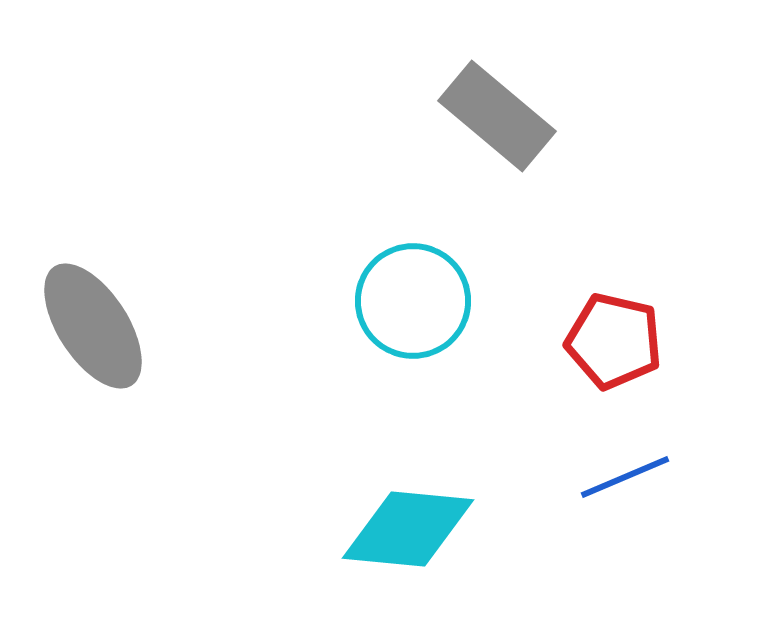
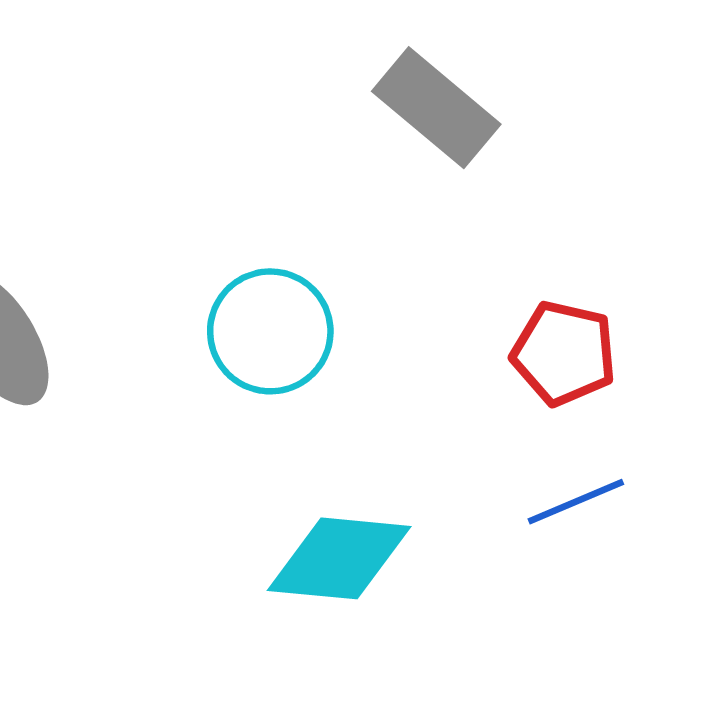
cyan circle: (413, 301) -> (270, 331), moved

